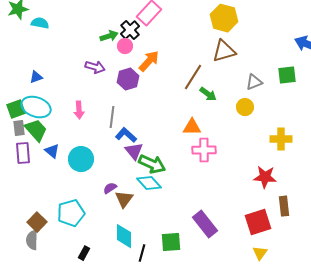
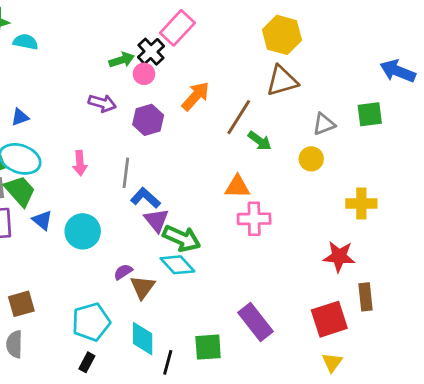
orange arrow: (149, 61) -> (196, 96), moved
cyan pentagon: (71, 213) -> (91, 322), moved
brown square: (37, 222) -> (21, 304), moved, turned 30

